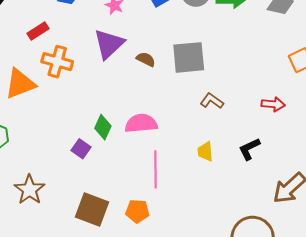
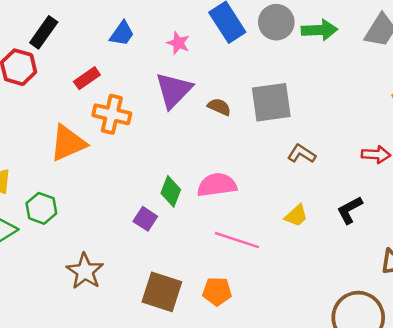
yellow trapezoid: (205, 152) -> (296, 216), turned -125
pink line: (156, 169) -> (237, 240), turned -69

